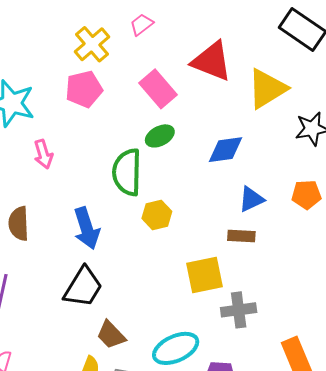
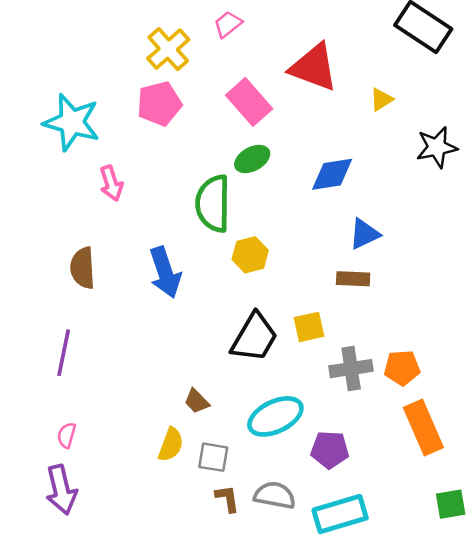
yellow triangle: (267, 89) -> (381, 99), size x0.5
orange pentagon: (306, 195) -> (402, 368), moved
yellow square: (204, 275) -> (309, 327), size x0.7
black trapezoid: (83, 287) -> (254, 337), moved
brown trapezoid: (111, 335) -> (197, 401), size x0.7

